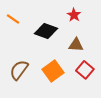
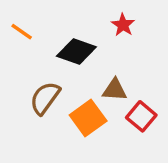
brown triangle: (76, 45) -> (115, 90), moved
brown semicircle: (19, 70) -> (45, 98), moved

